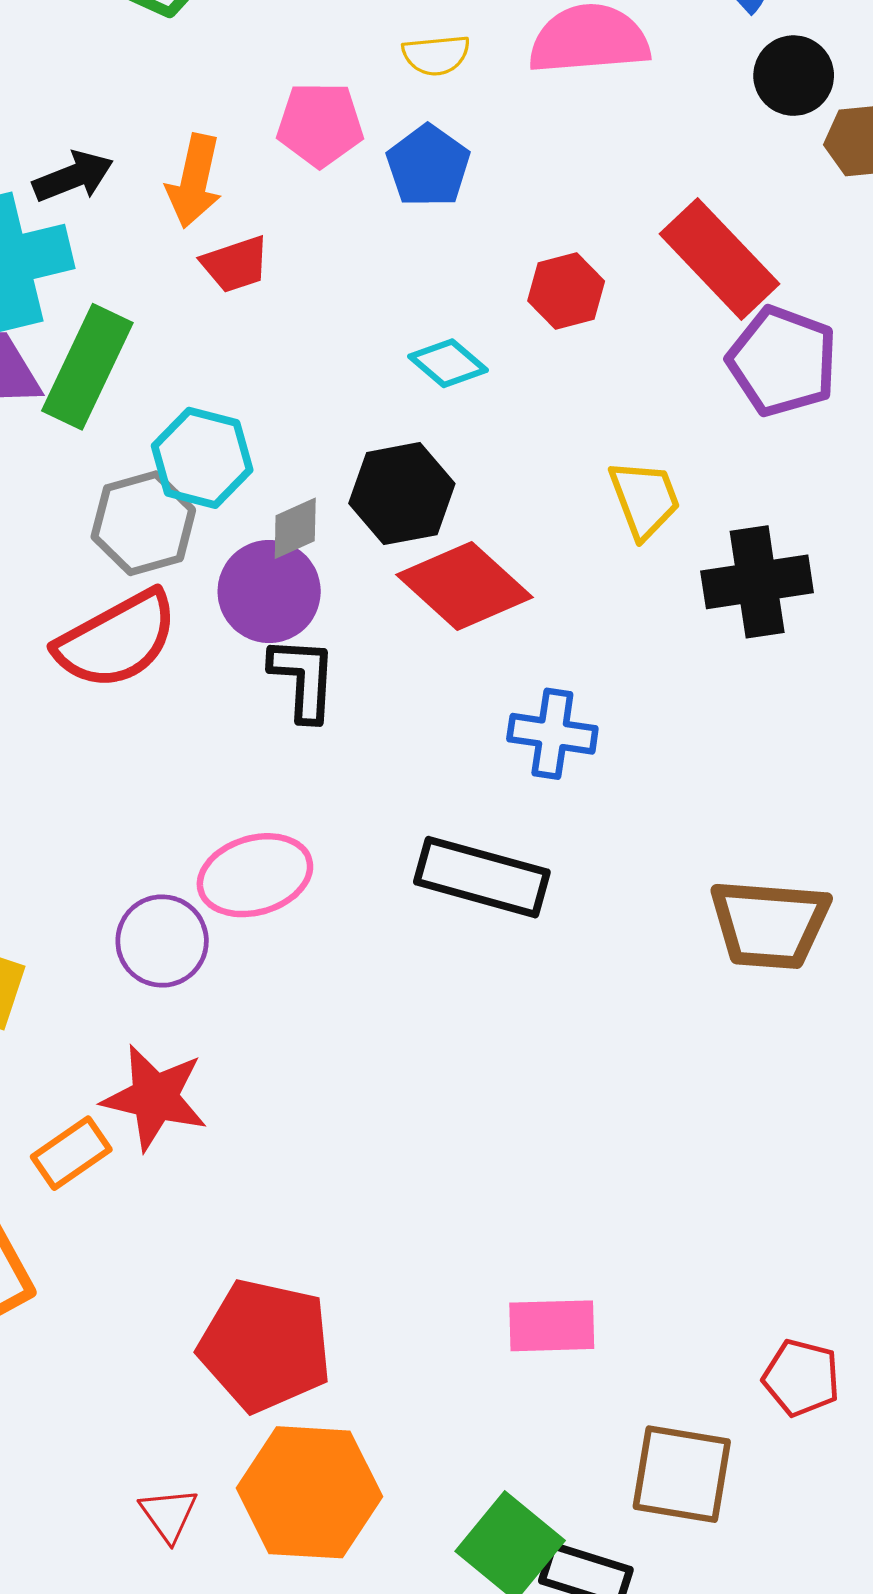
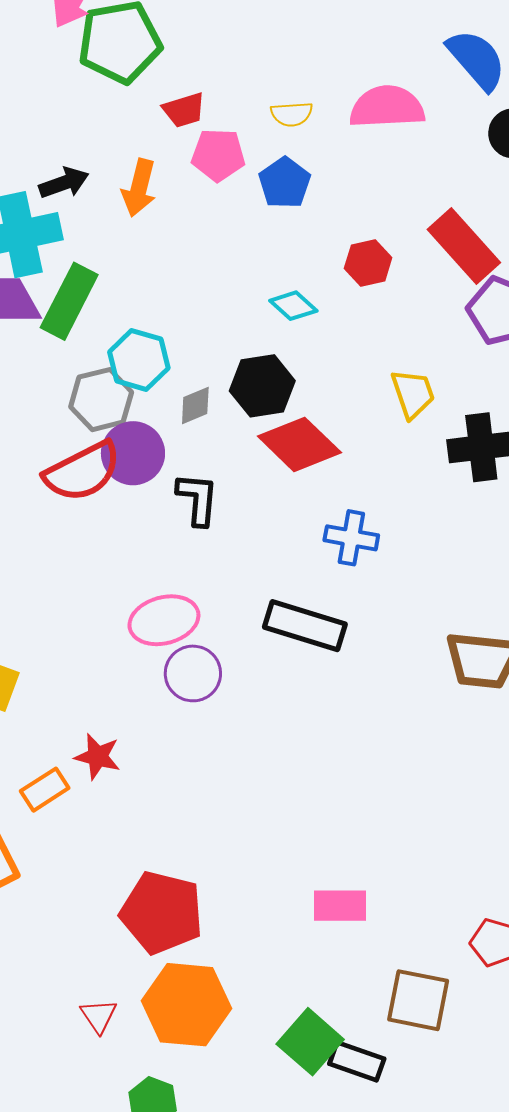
red trapezoid: (235, 264) -> (184, 110), moved
purple circle: (269, 591) -> (133, 453), moved
purple circle: (162, 941) -> (193, 673), moved
red star: (155, 1097) -> (98, 756), size x0.7

